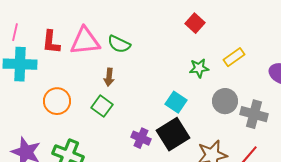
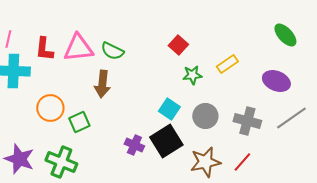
red square: (195, 23) -> (178, 45), moved
brown arrow: (109, 77) -> (102, 84), size x1.5
gray circle: (225, 101) -> (205, 116), moved
green square: (102, 106) -> (79, 122), moved, turned 30

